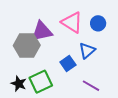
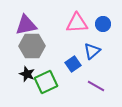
pink triangle: (72, 22) -> (77, 23), turned -35
purple triangle: (42, 31) -> (26, 25), moved
black star: (19, 84) -> (27, 74), moved

